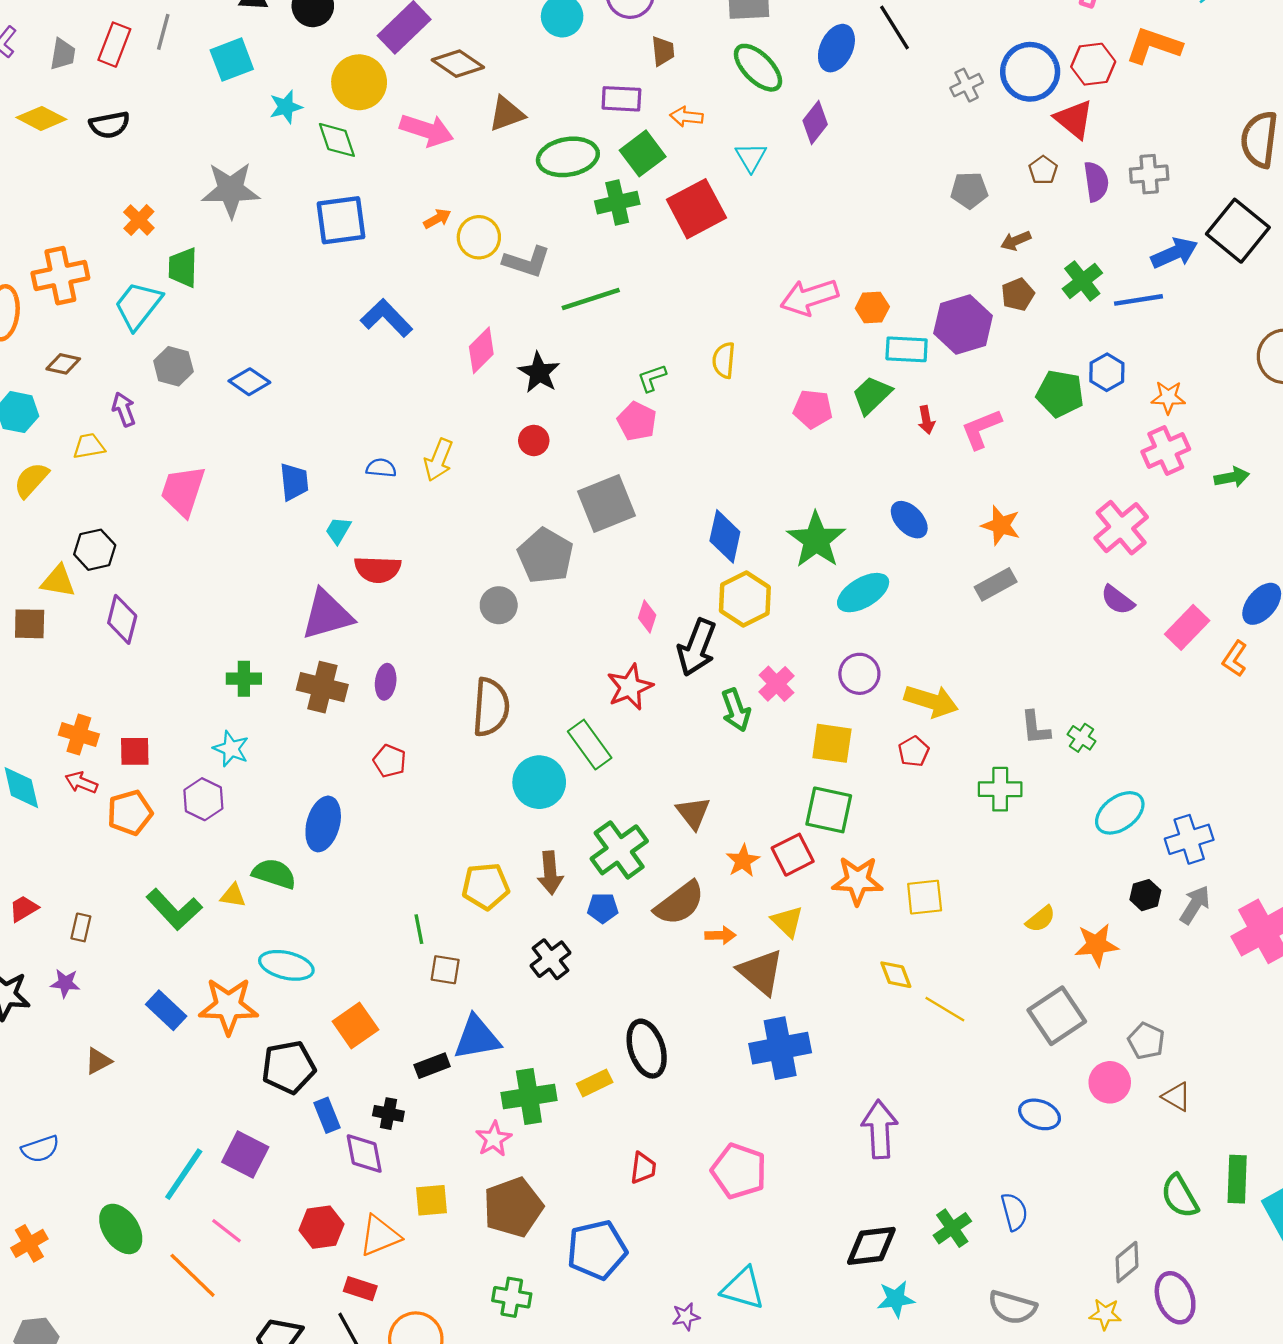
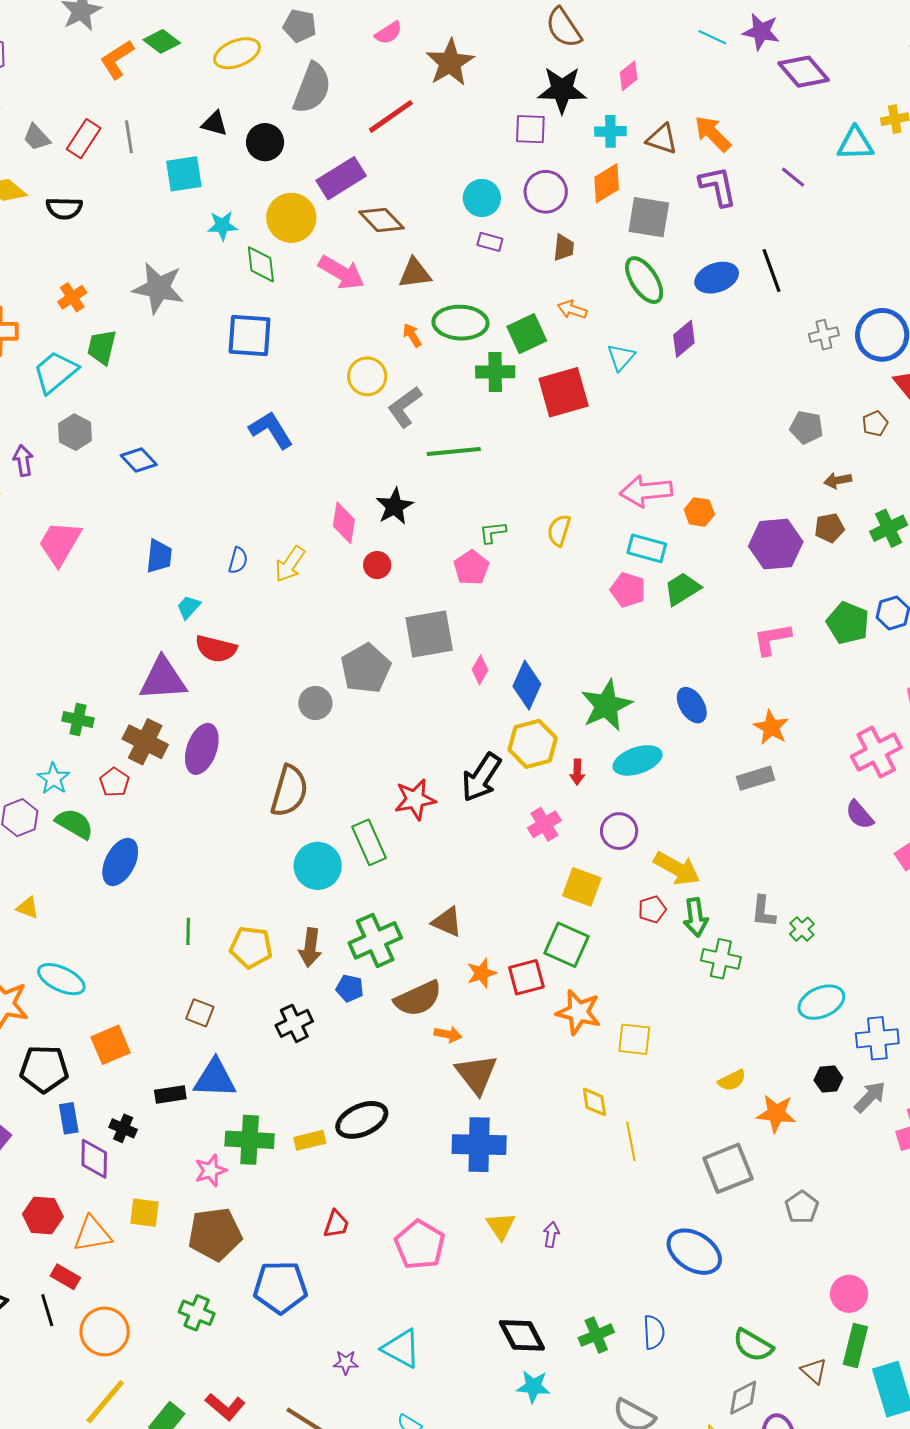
gray line: (163, 32) -> (129, 137), turned -36
blue ellipse: (836, 48) -> (717, 278), turned 33
gray trapezoid: (63, 54) -> (37, 137), turned 116
purple rectangle: (621, 99) -> (490, 242), moved, size x0.7
orange arrow: (437, 219) -> (412, 335), moved, turned -105
gray L-shape: (527, 262) -> (405, 407), turned 114
cyan rectangle: (907, 349) -> (647, 548), moved
pink diamond: (481, 350) -> (344, 523), moved, turned -48
red arrow: (926, 420) -> (577, 772), moved
blue semicircle: (381, 468) -> (238, 560), turned 88
pink diamond: (647, 616) -> (480, 670), moved
purple ellipse: (386, 682) -> (202, 749), size x1.6
green arrow: (736, 710) -> (696, 917), moved
red pentagon: (390, 761) -> (114, 782), moved
brown triangle: (693, 813) -> (447, 922), turned -40
green semicircle: (274, 874) -> (74, 824), moved
yellow triangle: (787, 922) -> (501, 1226), moved
green line: (419, 929) -> (188, 931), moved
yellow line: (945, 1009) -> (631, 1141), turned 36
black ellipse: (647, 1049) -> (362, 1120), turned 72
pink circle: (1110, 1082) -> (849, 1294), moved
brown triangle: (1177, 1097) -> (814, 1371), moved
blue ellipse: (1040, 1114) -> (694, 1252), size x1.5
purple arrow: (880, 1129) -> (551, 1235), size x0.5
green semicircle: (1180, 1196) -> (753, 1345), moved, turned -42
black diamond: (871, 1246) -> (522, 1335), turned 57

